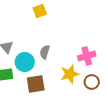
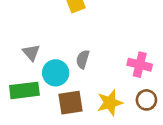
pink cross: (87, 56) -> (140, 65), turned 30
yellow star: (70, 74) -> (110, 103), moved

